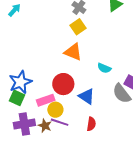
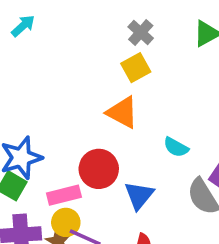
blue triangle: (87, 96) -> (139, 195), turned 30
yellow circle: (55, 110) -> (66, 222), moved

